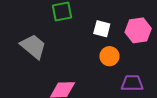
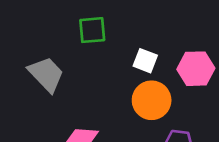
orange circle: (109, 56) -> (152, 100), size x1.4

